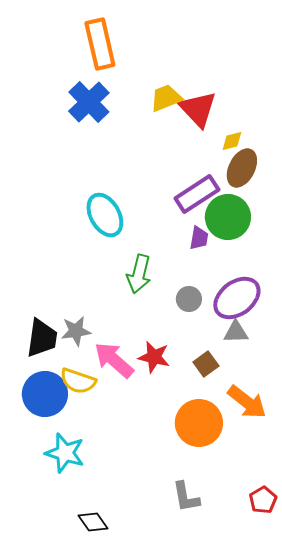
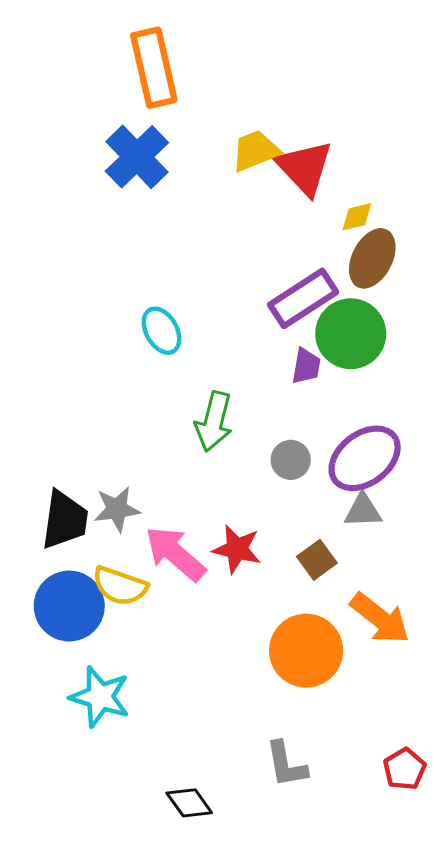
cyan ellipse: (105, 215) -> (162, 331), size x0.7
black diamond: (93, 522) -> (189, 803), moved

